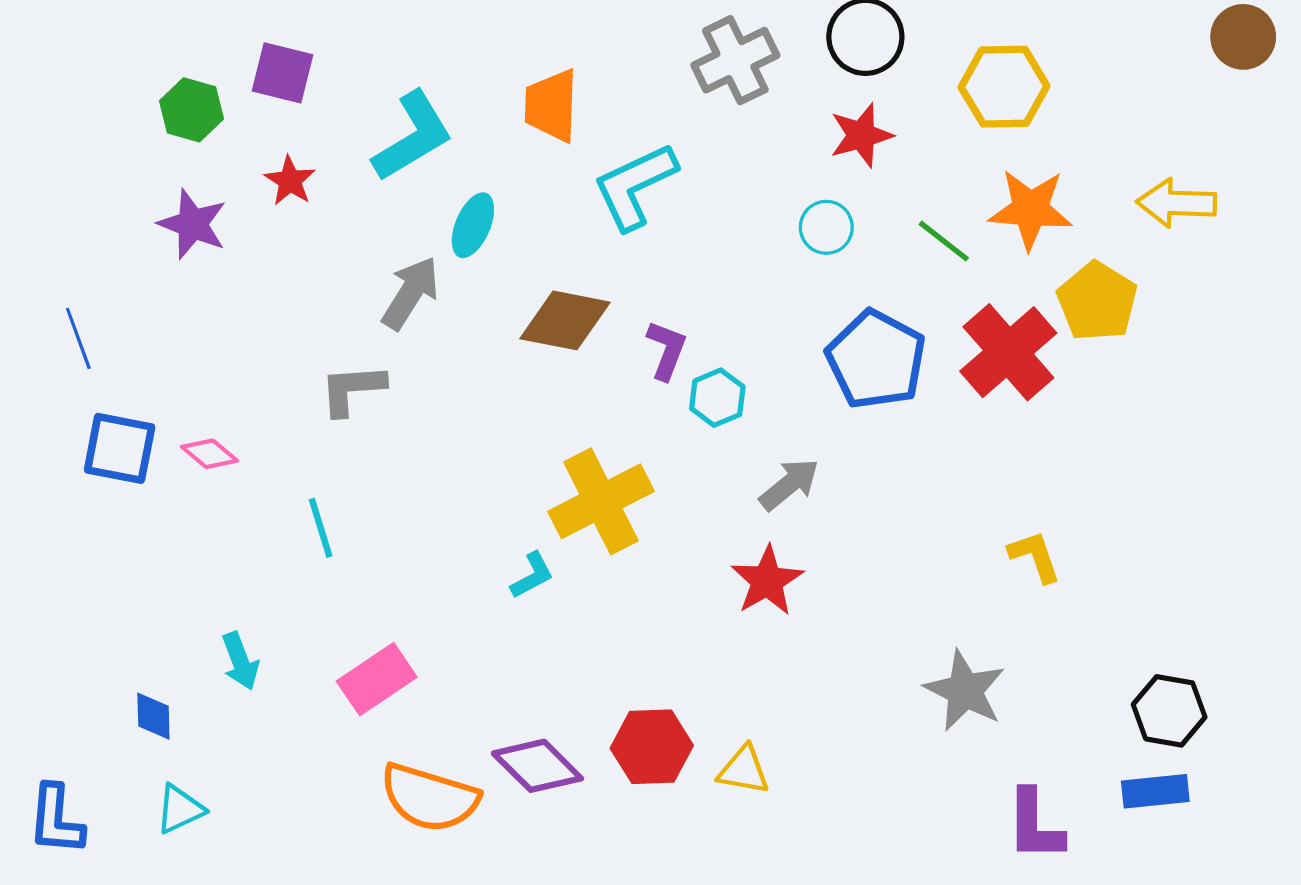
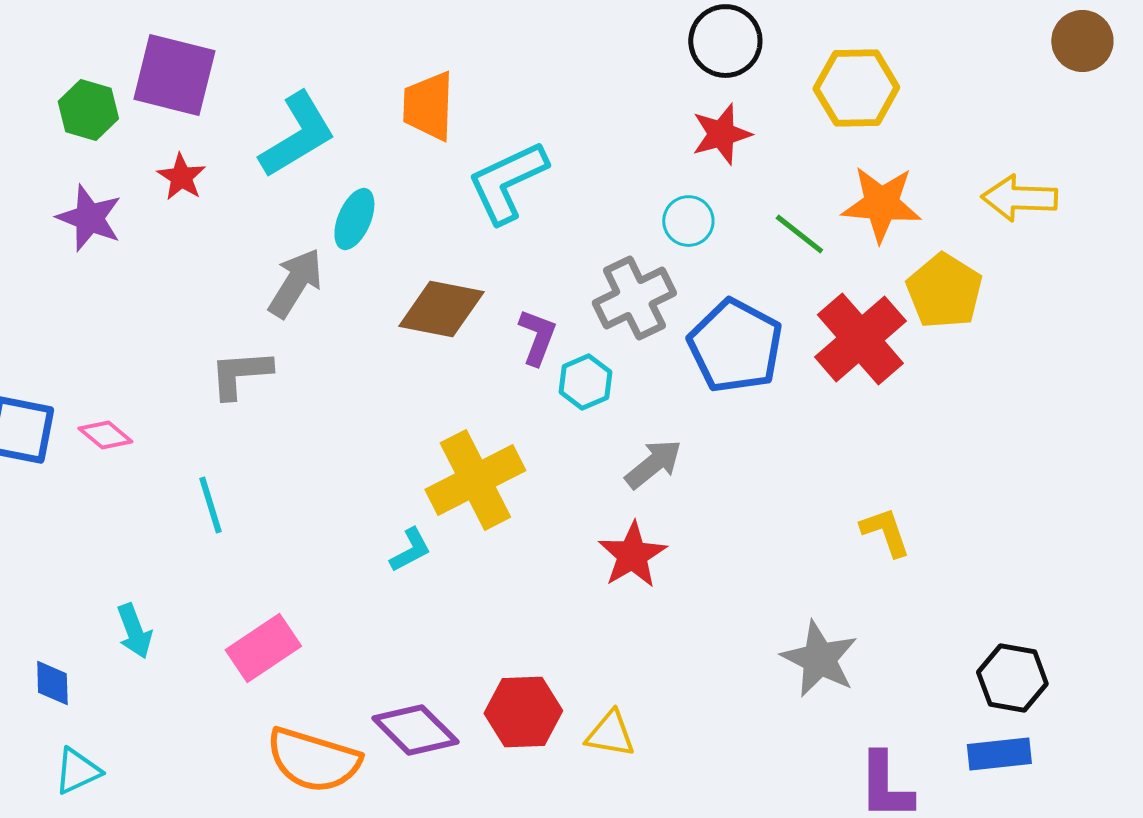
gray cross: (735, 60) -> (634, 298), moved
purple square: (282, 73) -> (174, 75), size x1.4

